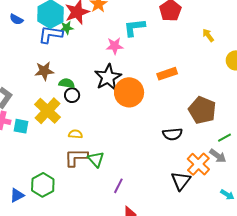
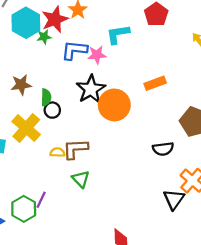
blue L-shape: (51, 34) -> (74, 50), moved
green semicircle: (67, 83) -> (46, 97), turned 84
brown L-shape: (76, 157) -> (75, 149), moved
purple line: (118, 186) -> (41, 200), moved

